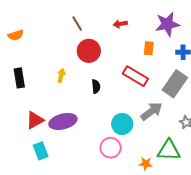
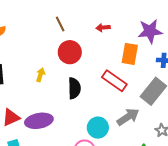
orange rectangle: (149, 48) -> (130, 54), size x1.5
black semicircle: (96, 86) -> (74, 88), size x1.5

